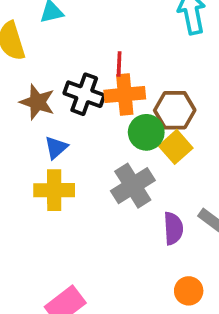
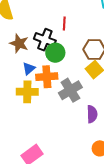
orange cross: (125, 95) -> (47, 77), moved
green circle: (146, 132) -> (55, 53), moved

